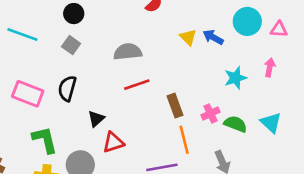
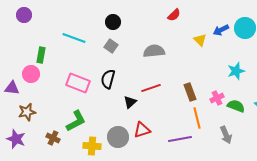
blue arrow: (213, 37) -> (221, 30), moved, turned -56
red line: (137, 85) -> (151, 88), moved
green L-shape: (45, 140) -> (76, 121), moved, turned 75
red triangle: (113, 142) -> (142, 130), moved

